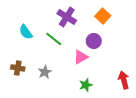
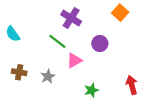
orange square: (103, 16) -> (120, 13), moved
cyan semicircle: (26, 32) -> (13, 34), moved
pink triangle: (81, 57) -> (74, 60), moved

